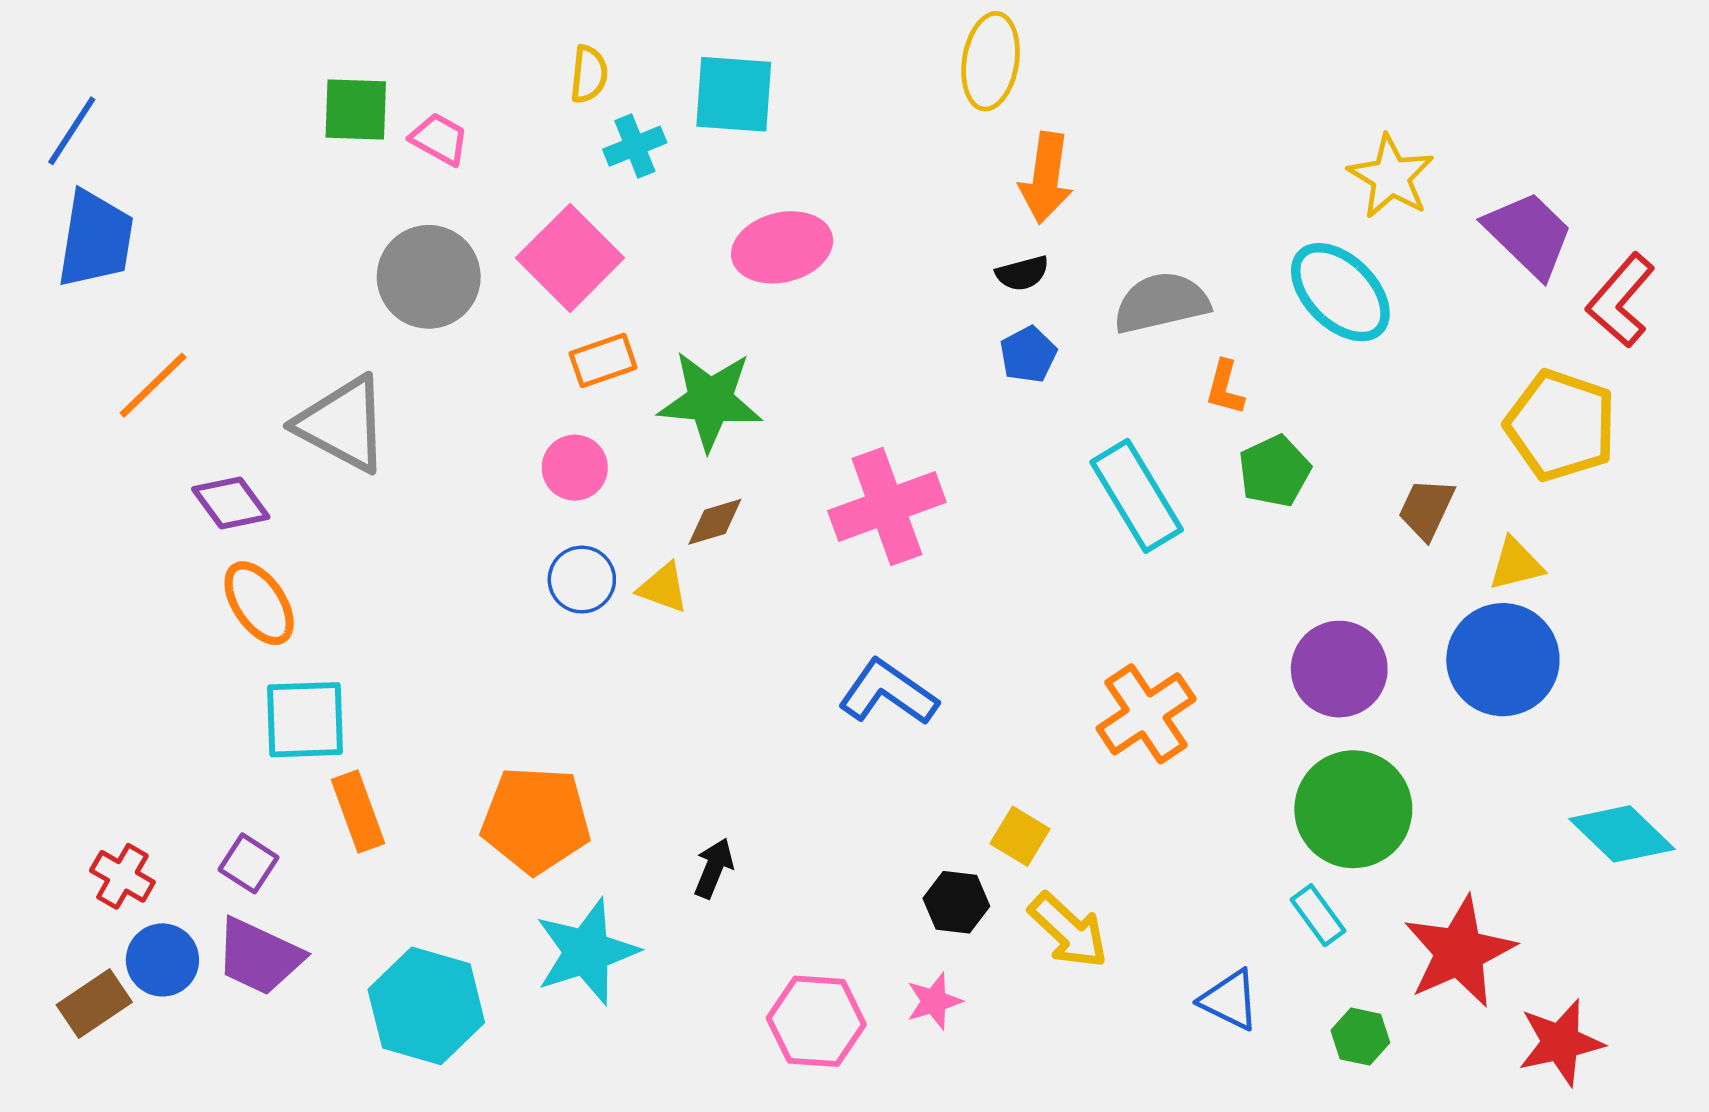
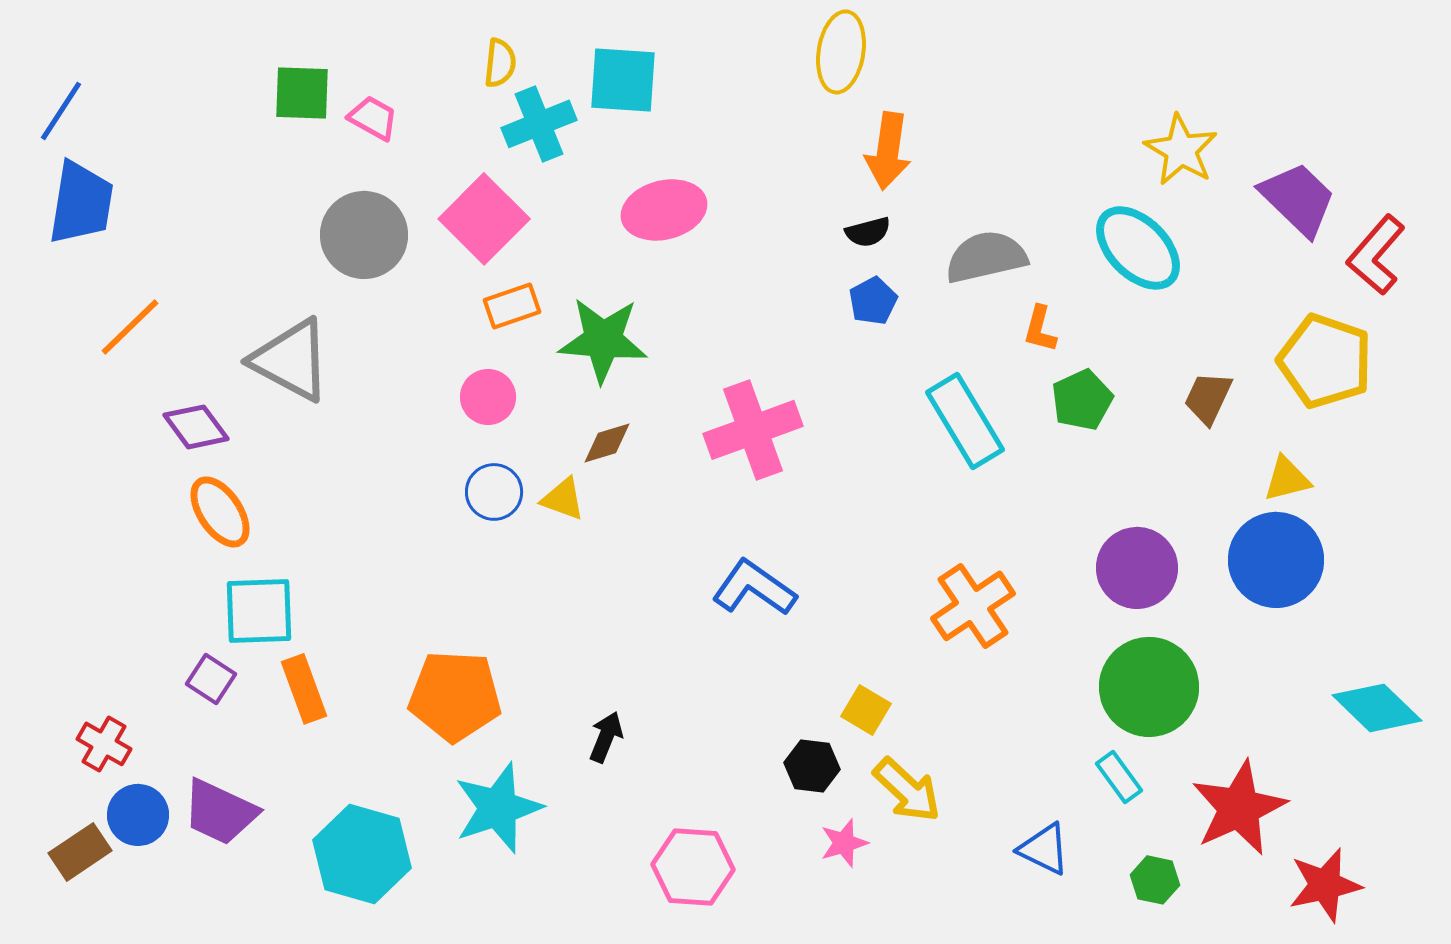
cyan cross: (635, 146) -> (539, 124), size x1.4
brown trapezoid: (1426, 509) -> (1208, 398), moved
purple square: (248, 863) -> (211, 679), moved
pink star: (934, 1001) -> (844, 843), moved

